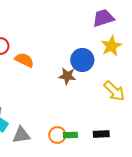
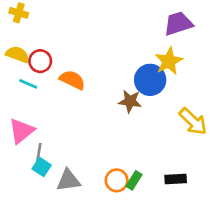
yellow star: (111, 46) -> (169, 61), moved
green rectangle: (70, 135) -> (134, 180), turned -56

